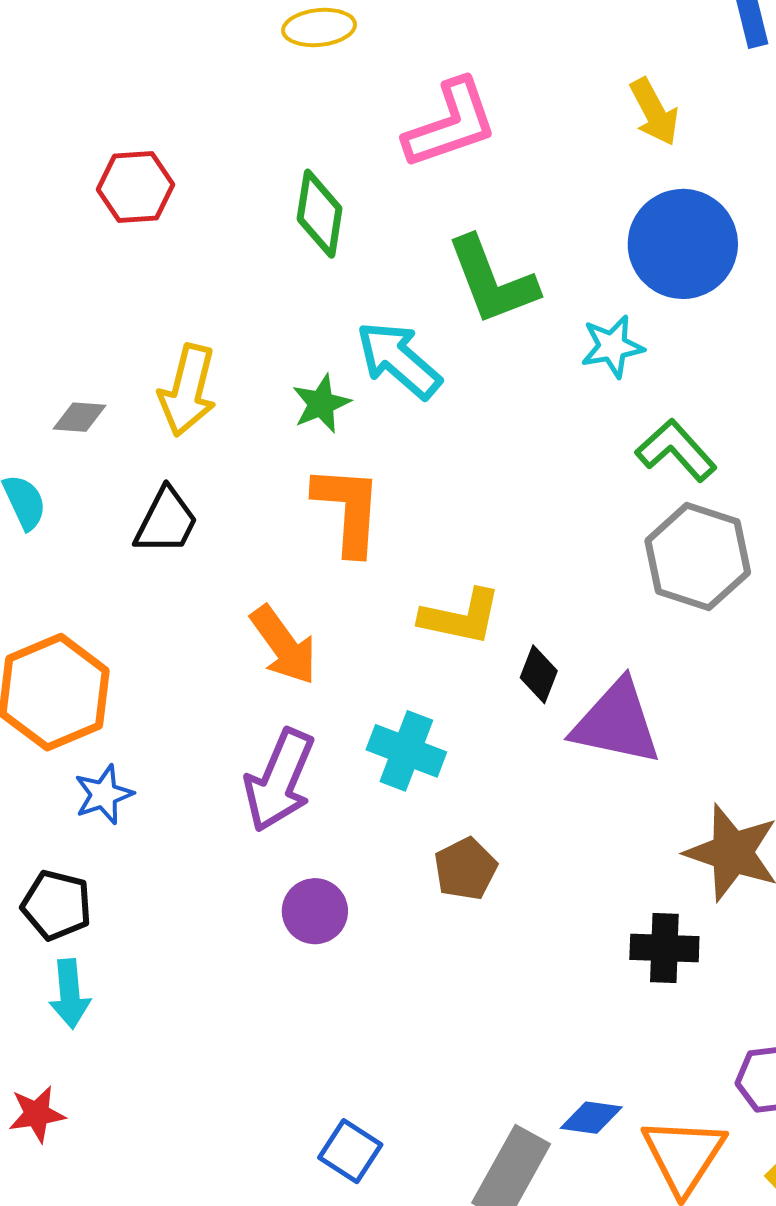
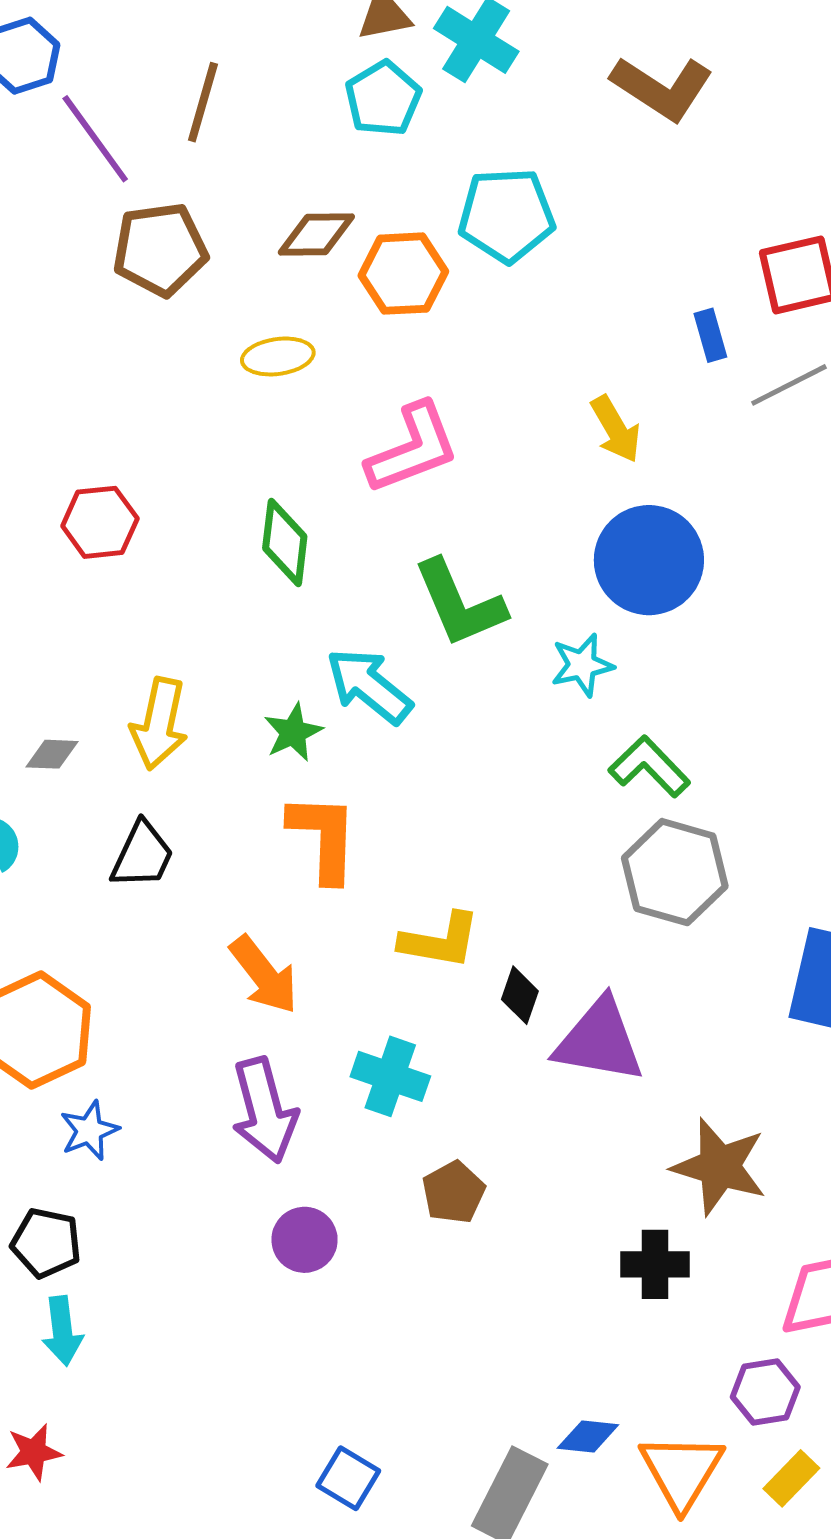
purple arrow: (279, 780) -> (264, 1110), turned -36

